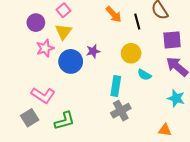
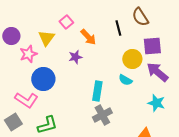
pink square: (63, 10) -> (66, 22), moved
orange arrow: (114, 14) -> (88, 37), moved
purple circle: (36, 23) -> (11, 36), moved
yellow circle: (131, 53) -> (132, 59), moved
blue circle: (71, 61) -> (43, 79), moved

